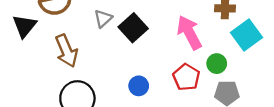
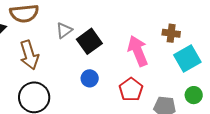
green circle: (217, 64) -> (194, 95), moved
blue circle: (139, 86) -> (90, 78), moved

